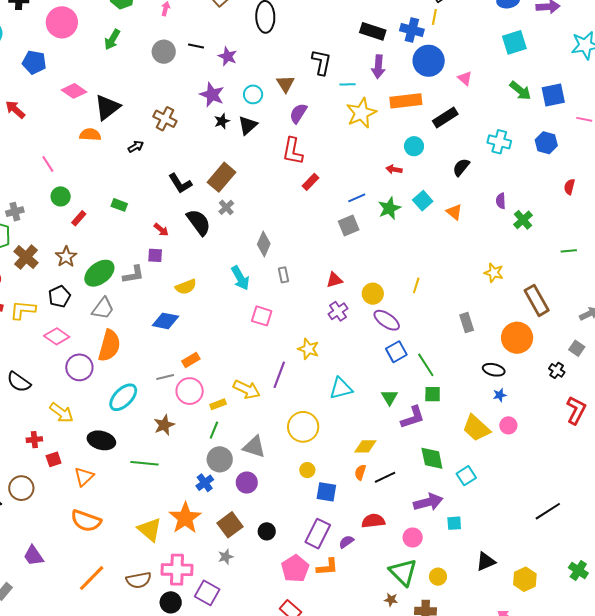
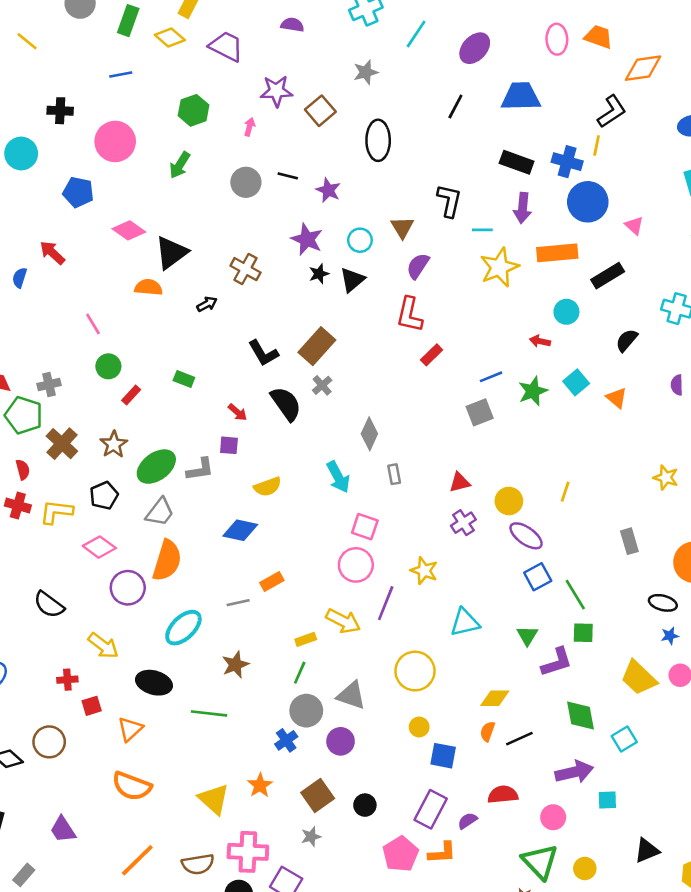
pink circle: (190, 391) -> (356, 565), moved
orange star: (185, 518) -> (260, 785), size x0.6

